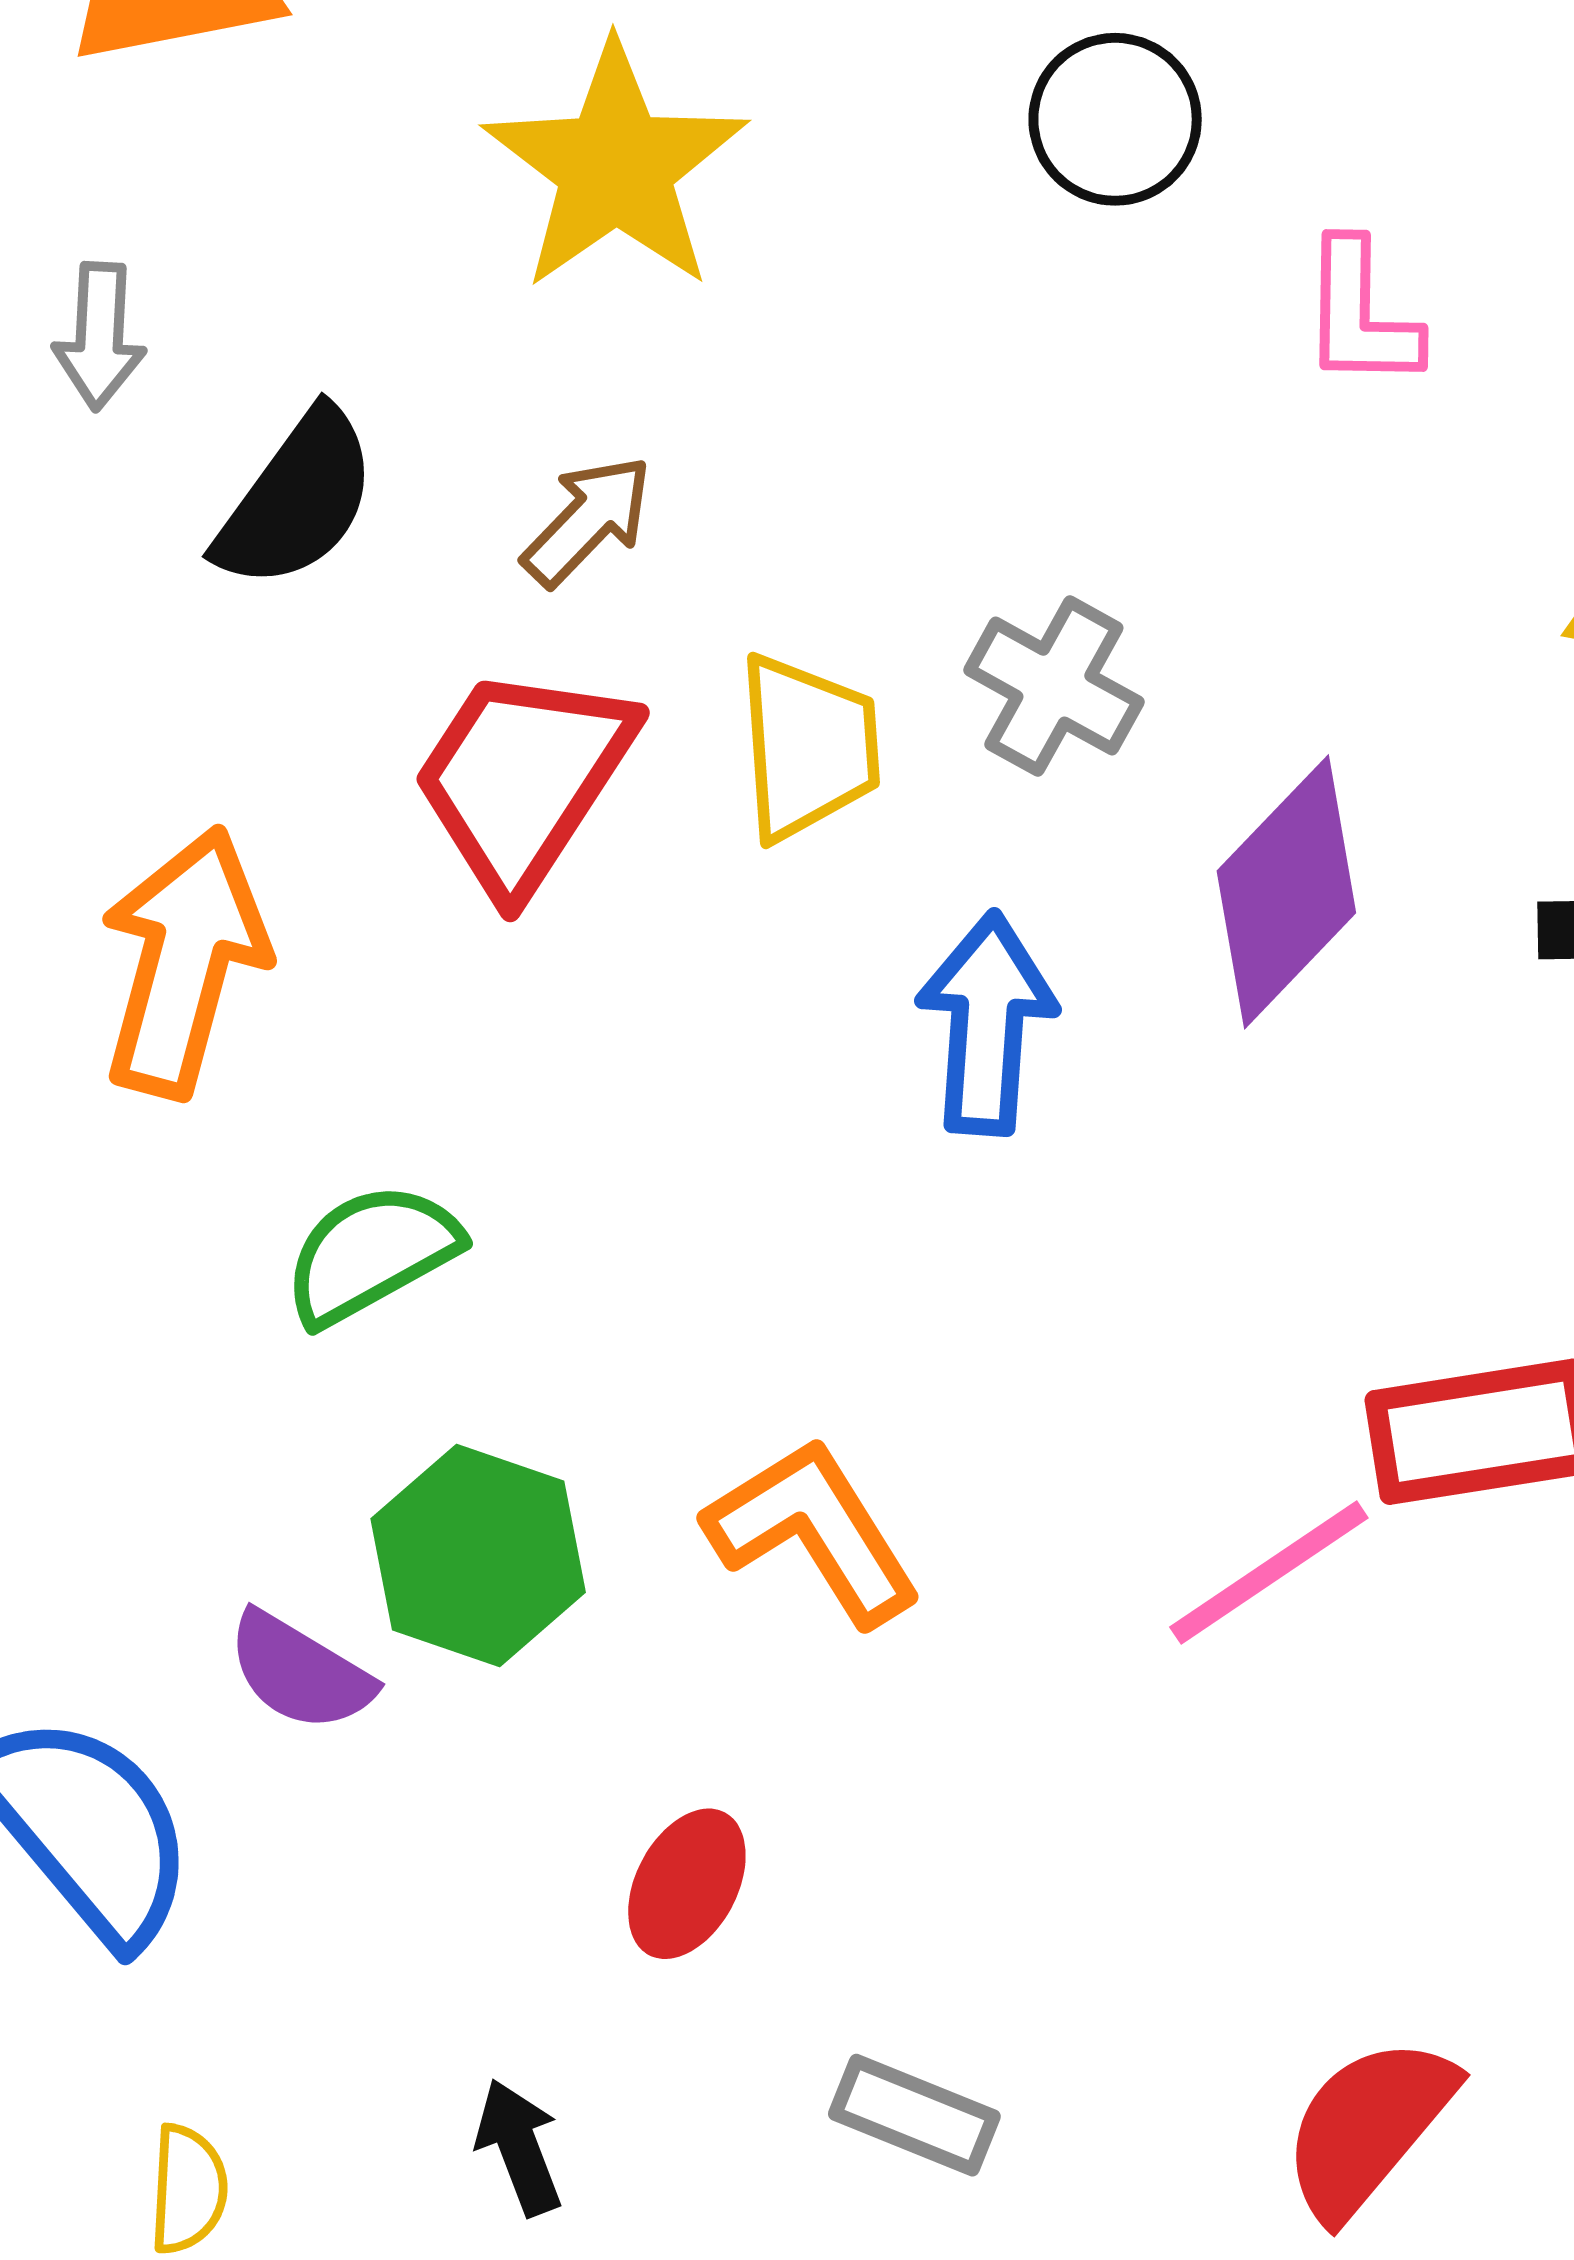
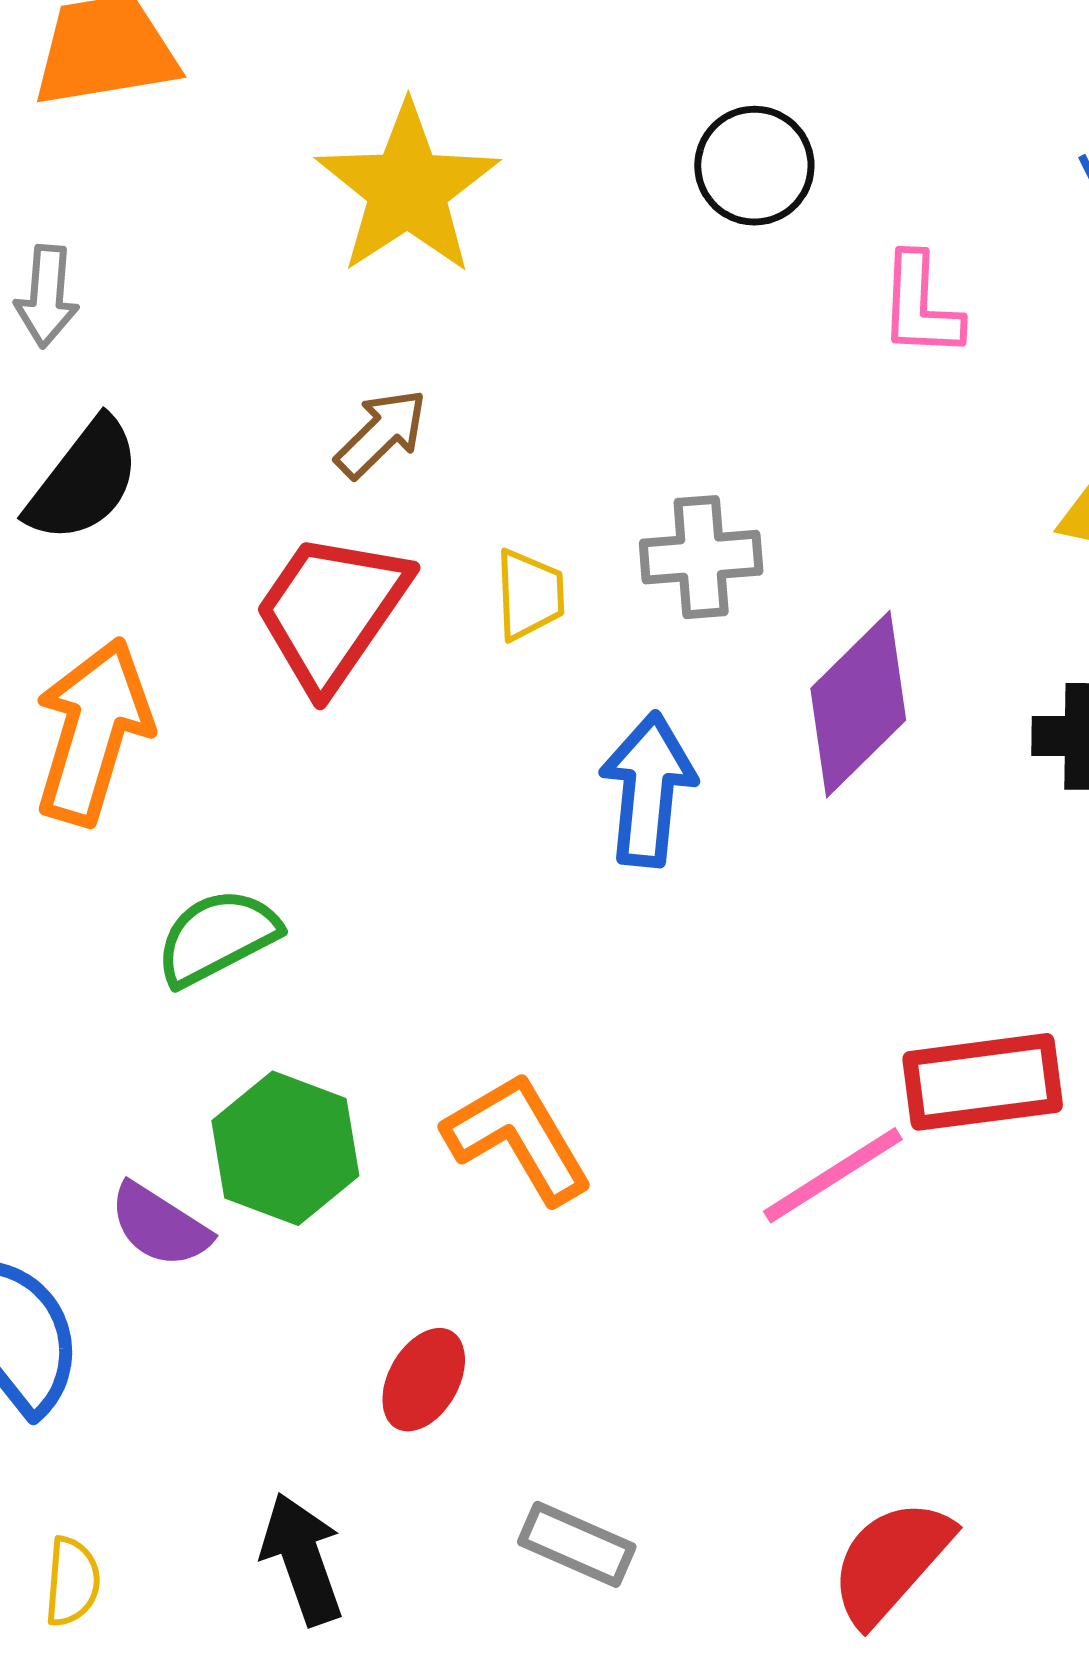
black semicircle: (297, 500) -> (84, 481), moved
gray cross: (1054, 686) -> (701, 557), turned -35
yellow trapezoid: (808, 747) -> (530, 595), size x0.7
black arrow: (519, 2147) -> (302, 1559), size x1.4

